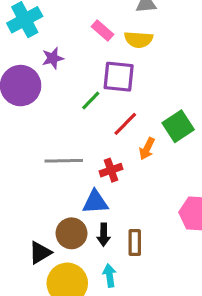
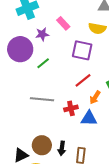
pink rectangle: (102, 31) -> (63, 23), moved
green line: (91, 100) -> (43, 63), moved
blue triangle: (95, 202) -> (89, 118), moved

